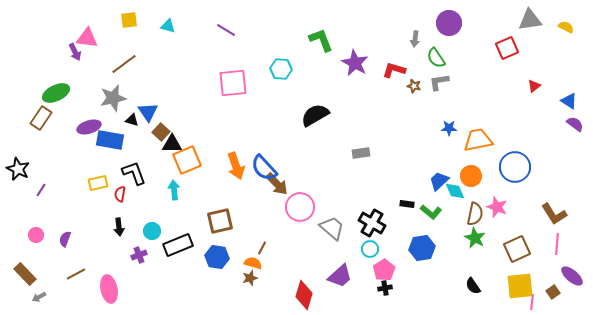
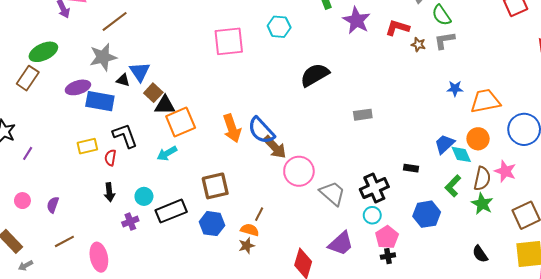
cyan arrow: (174, 190) -> (167, 153), turned -114
green L-shape: (431, 212) -> (453, 186), moved, turned 95
black cross: (372, 223) -> (374, 188), turned 36

